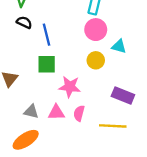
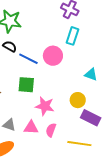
pink circle: (96, 30) -> (53, 56), moved
blue line: (47, 35) -> (28, 59), turned -54
yellow circle: (96, 60) -> (78, 100), moved

